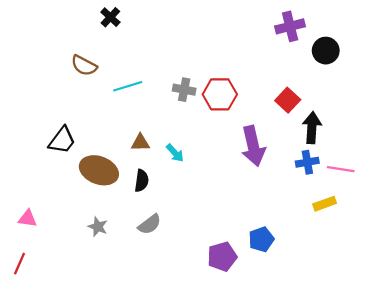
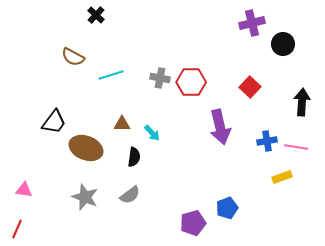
black arrow: (312, 128) -> (302, 102), moved
black semicircle: (142, 181) -> (134, 157), moved
gray star: (98, 227) -> (85, 197), size x1.5

